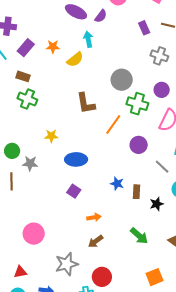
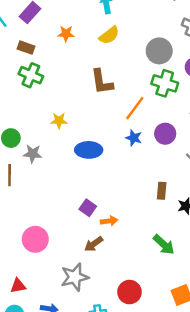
orange star: (53, 47) -> (66, 34), moved
yellow semicircle: (75, 59) -> (109, 35), moved
gray circle: (122, 80) -> (159, 51), moved
blue star: (117, 184) -> (134, 138), moved
purple square: (74, 191) -> (88, 208), moved
brown arrow: (96, 241) -> (94, 244), moved
red circle: (102, 277) -> (129, 292), moved

